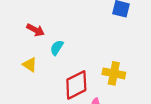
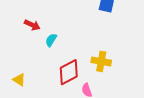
yellow triangle: (30, 65) -> (19, 80), moved

